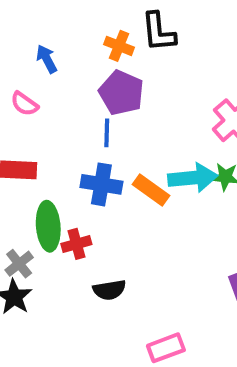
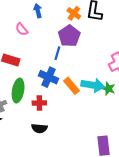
red cross: (76, 244) -> (39, 103), moved

